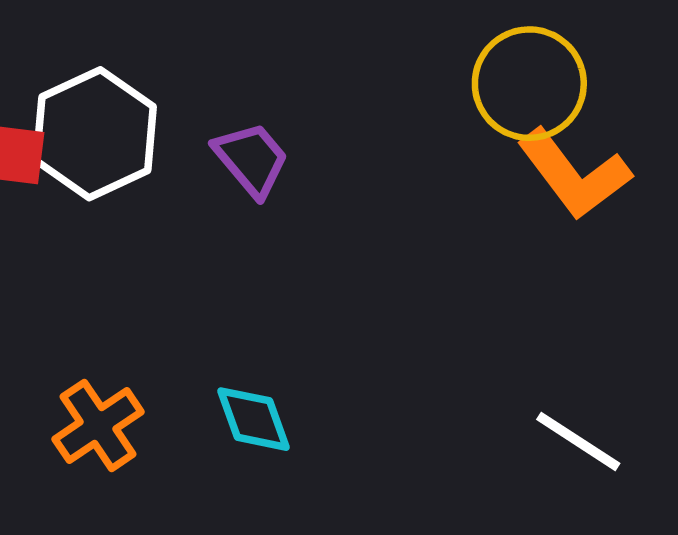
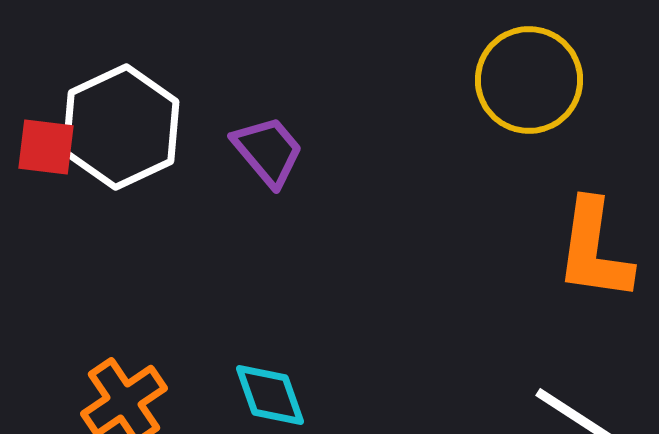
orange L-shape: (574, 174) -> (594, 250), moved, turned 45

